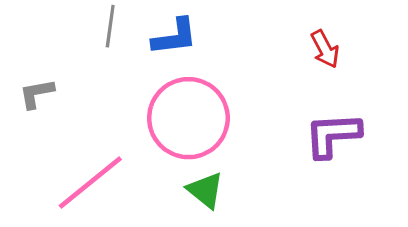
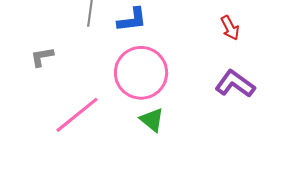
purple L-shape: (333, 135) -> (235, 84), turned 39

